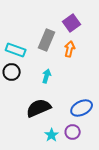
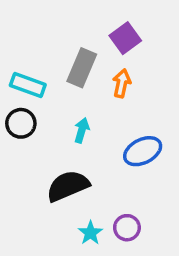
blue ellipse: (82, 108) -> (143, 151), moved

